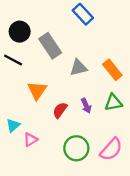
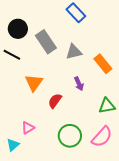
gray triangle: (78, 68) -> (74, 52), moved
green triangle: (113, 102) -> (107, 106), moved
purple arrow: (86, 106) -> (79, 84), moved
cyan triangle: (13, 125) -> (13, 145), moved

